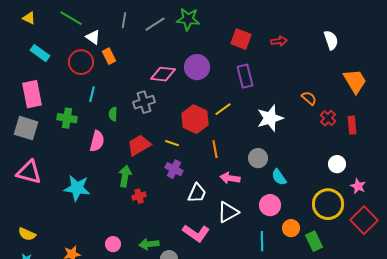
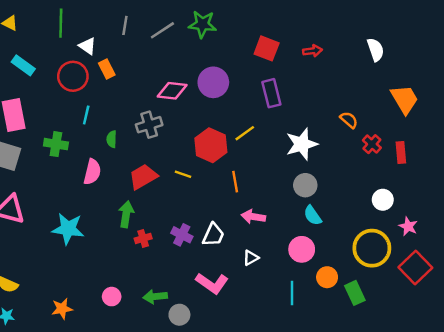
green line: (71, 18) -> (61, 23), turned 60
gray circle: (258, 158) -> (305, 185), moved
purple cross: (174, 169) -> (182, 235), moved
white triangle: (228, 212) -> (251, 258), size x0.6

